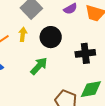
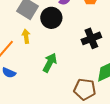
black circle: (51, 37) -> (51, 18), moved

